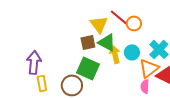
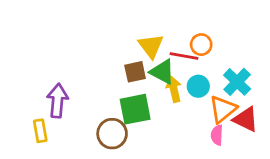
red line: (119, 17) -> (184, 56), moved, turned -30
green square: (88, 68) -> (135, 109), turned -35
yellow rectangle: (42, 83) -> (40, 131), moved

